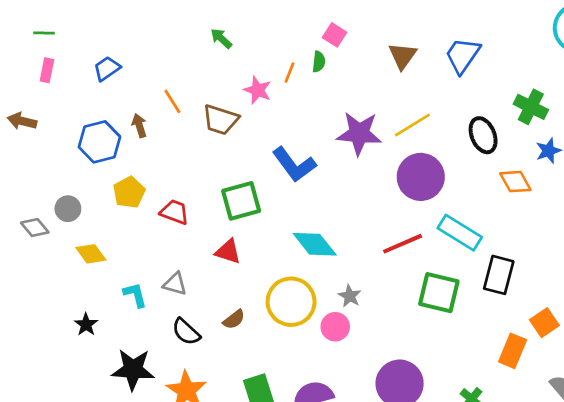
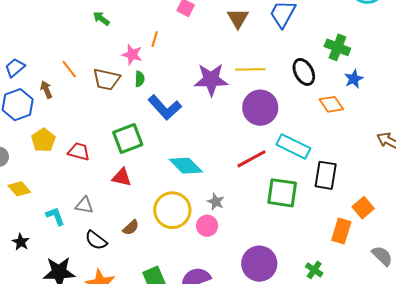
green semicircle: (319, 62) -> (140, 79), moved
blue trapezoid: (107, 69) -> (15, 68), moved
yellow line: (412, 125) -> (250, 69), turned 36

